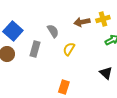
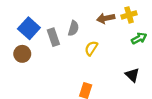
gray semicircle: (53, 31) -> (73, 28), turned 48
gray rectangle: (35, 49) -> (53, 37), moved, turned -35

